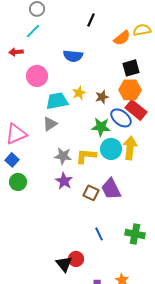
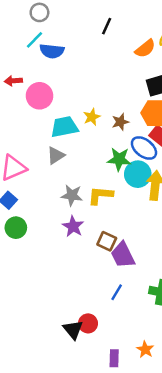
red arrow: (16, 52) -> (13, 81), moved
blue semicircle: (73, 56) -> (52, 51), moved
cyan circle: (111, 149) -> (138, 174), moved
purple trapezoid: (111, 189) -> (123, 255), moved
blue line: (99, 234) -> (117, 292), turned 56

